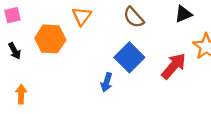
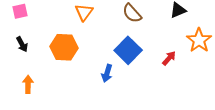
orange hexagon: (50, 39) -> (64, 47), moved
red arrow: (174, 66) -> (169, 58), size x0.6

